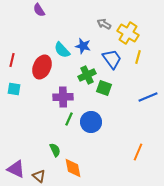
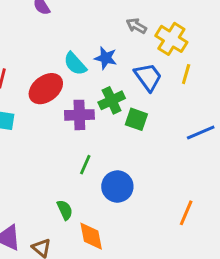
red ellipse: (42, 67) -> (46, 89), turned 30
purple cross: (63, 97) -> (79, 115), moved
blue circle: (91, 122) -> (117, 187), moved

